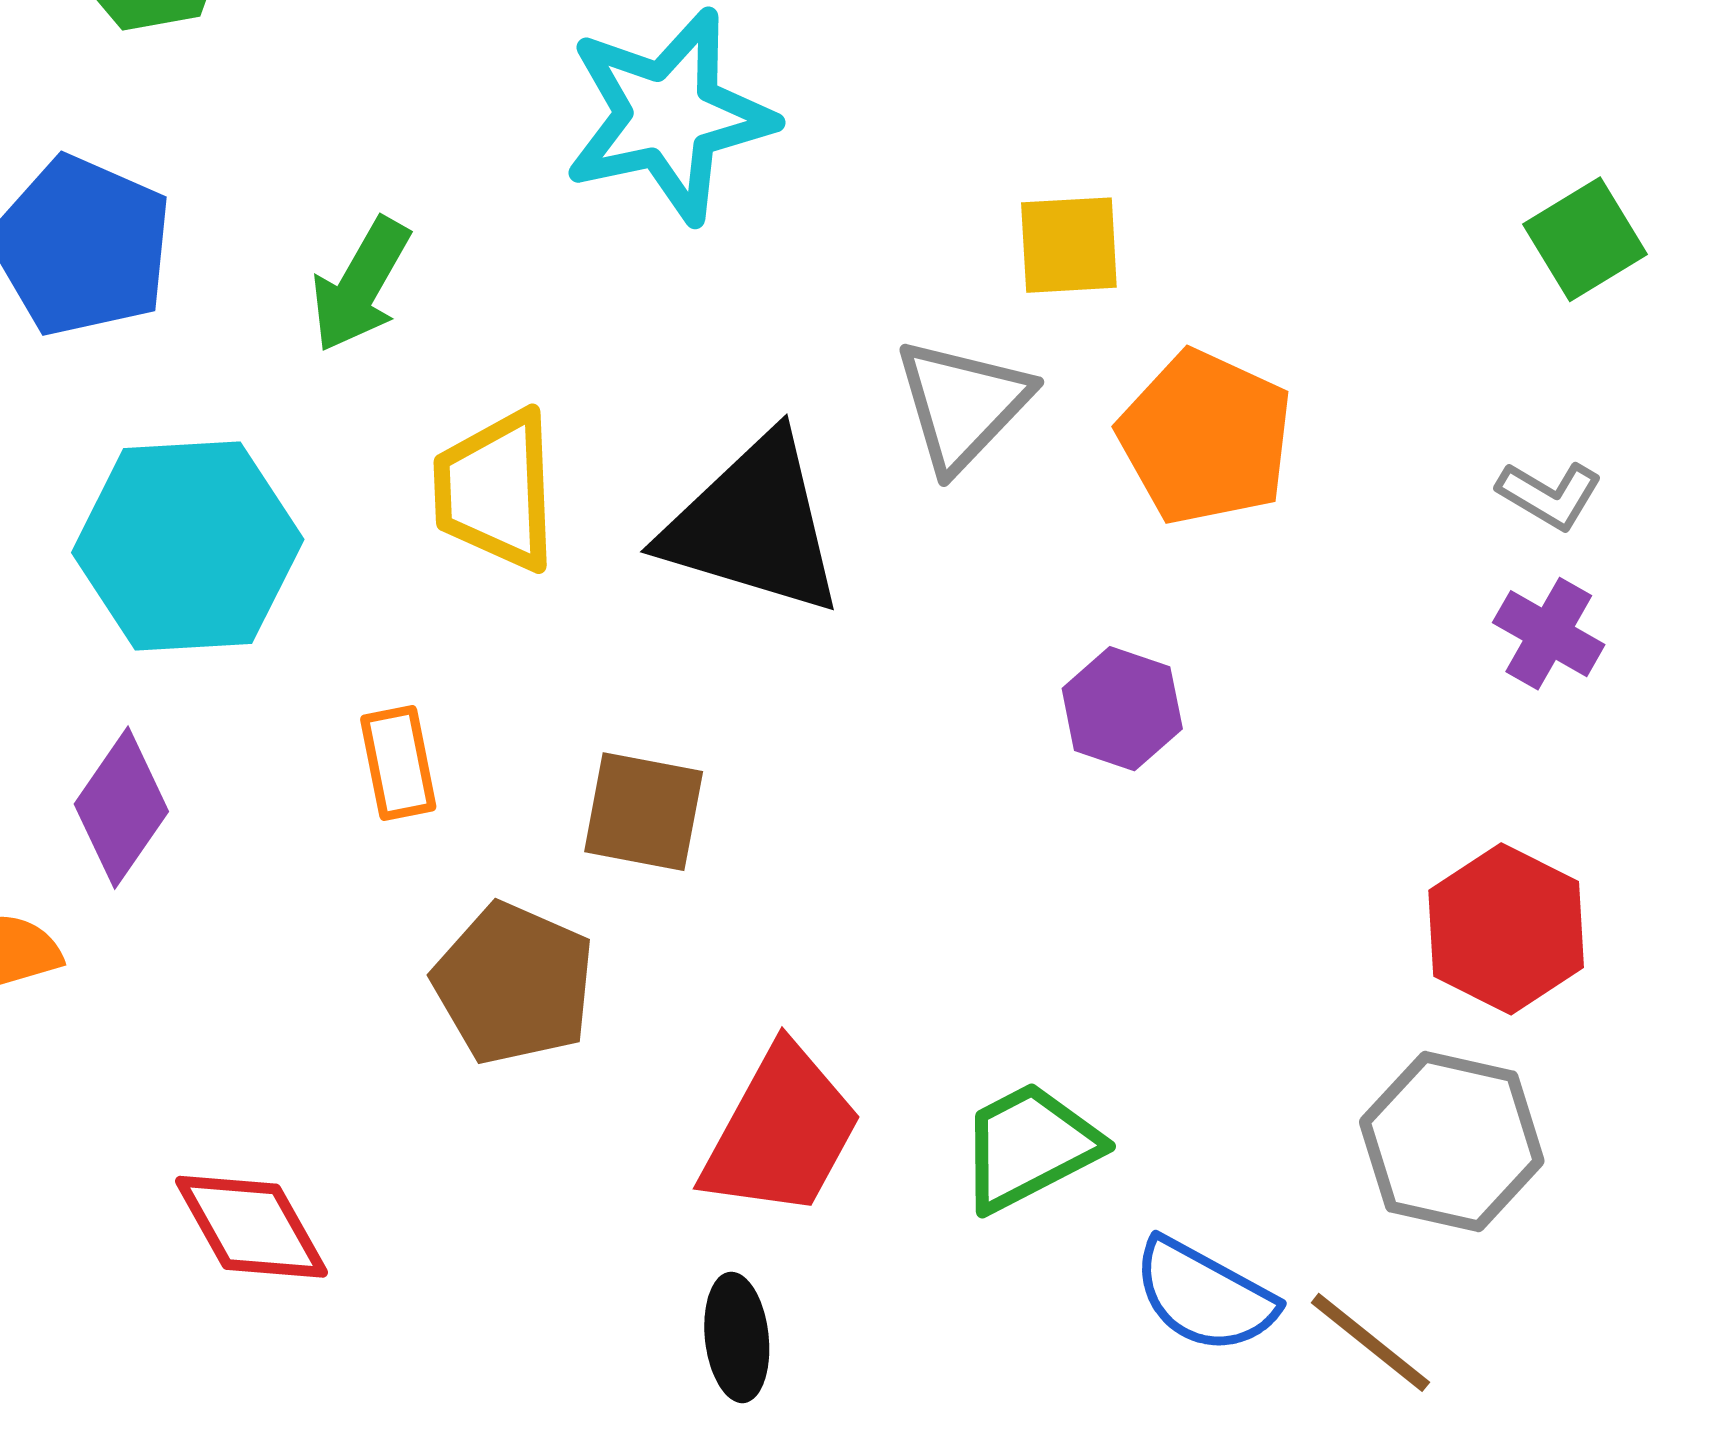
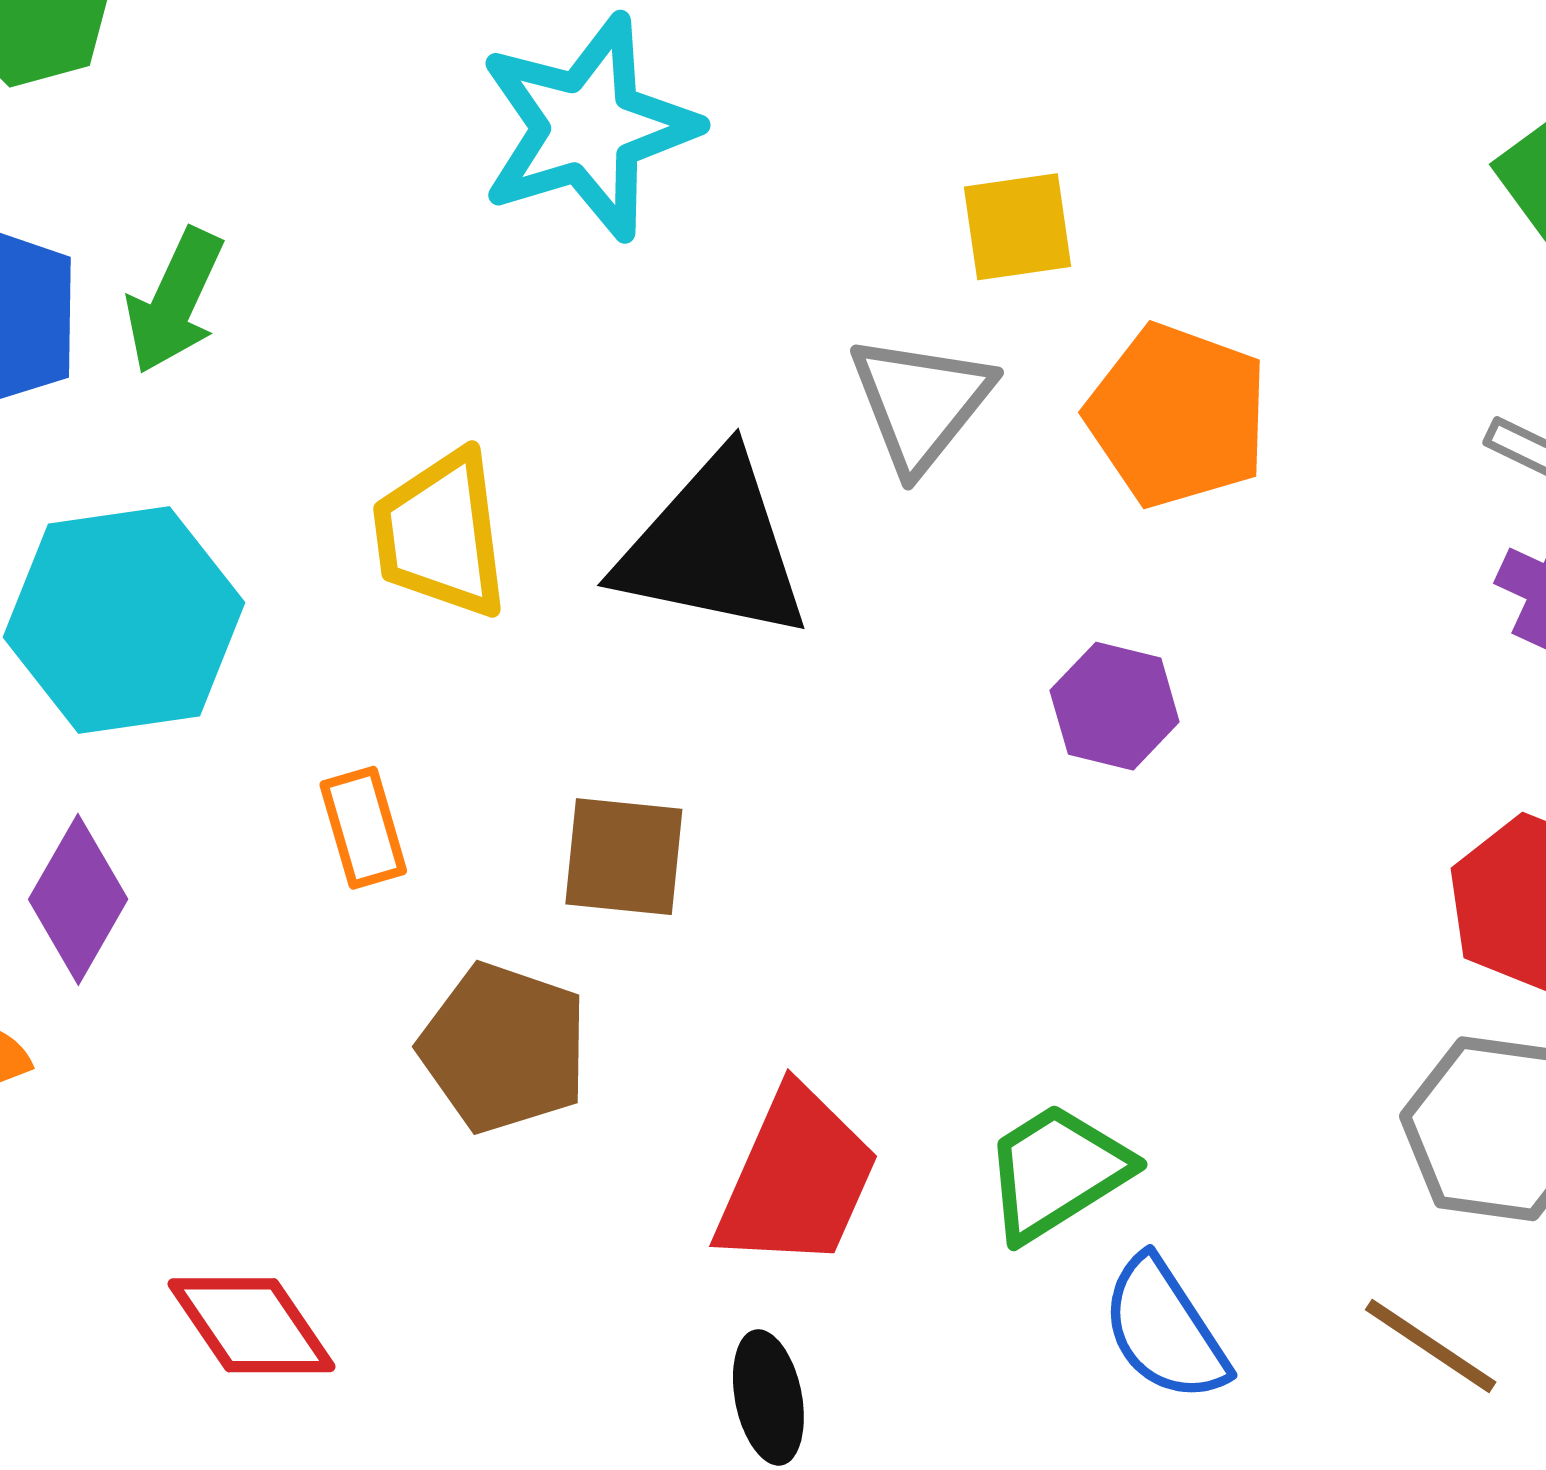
green arrow: (360, 285) -> (175, 301), moved
blue semicircle: (1204, 1296) -> (1165, 1330), moved, turned 33

